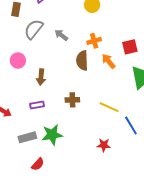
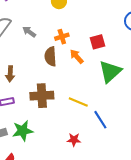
brown cross: (72, 100) -> (42, 96), size x1.6

